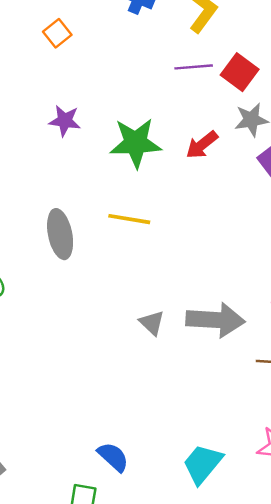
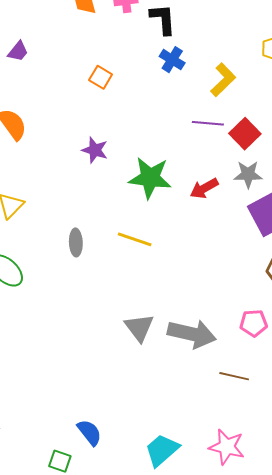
orange square: (57, 33) -> (101, 77), turned -30
gray ellipse: (60, 234) -> (76, 242), size x0.7
gray triangle: (152, 323) -> (139, 328), size x1.4

